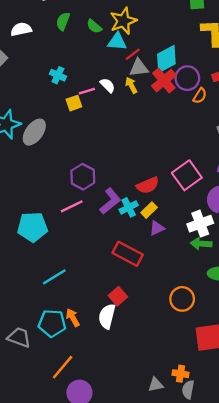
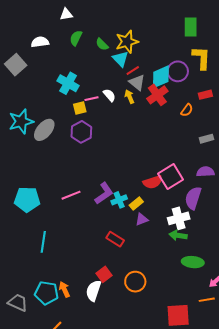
cyan triangle: (117, 42) -> (120, 59), turned 36
gray triangle: (139, 68) -> (137, 82), turned 42
cyan cross: (58, 75) -> (68, 83), size x1.5
purple circle: (187, 78) -> (178, 71), moved
purple hexagon: (83, 177) -> (81, 132), moved
red semicircle: (148, 185) -> (153, 182), moved
cyan pentagon: (32, 227) -> (27, 199), moved
red rectangle: (128, 254) -> (115, 239), size x0.7
cyan line: (54, 277) -> (43, 242), moved, turned -55
orange circle: (182, 299) -> (135, 282), moved

